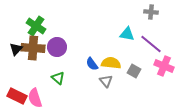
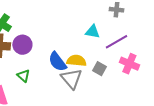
purple line: (151, 44) -> (116, 42), turned -70
blue semicircle: (92, 64) -> (57, 62), size x1.5
gray triangle: (106, 81) -> (71, 79), size x1.6

